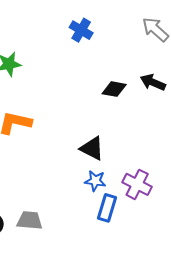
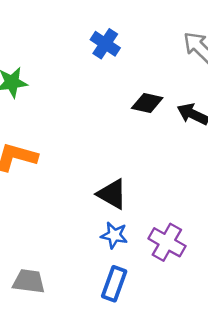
black diamond: (114, 89) -> (147, 103), moved
blue rectangle: (107, 208) -> (114, 284), moved

